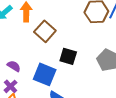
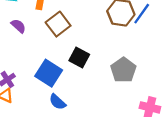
purple semicircle: (14, 66) -> (18, 26), moved

